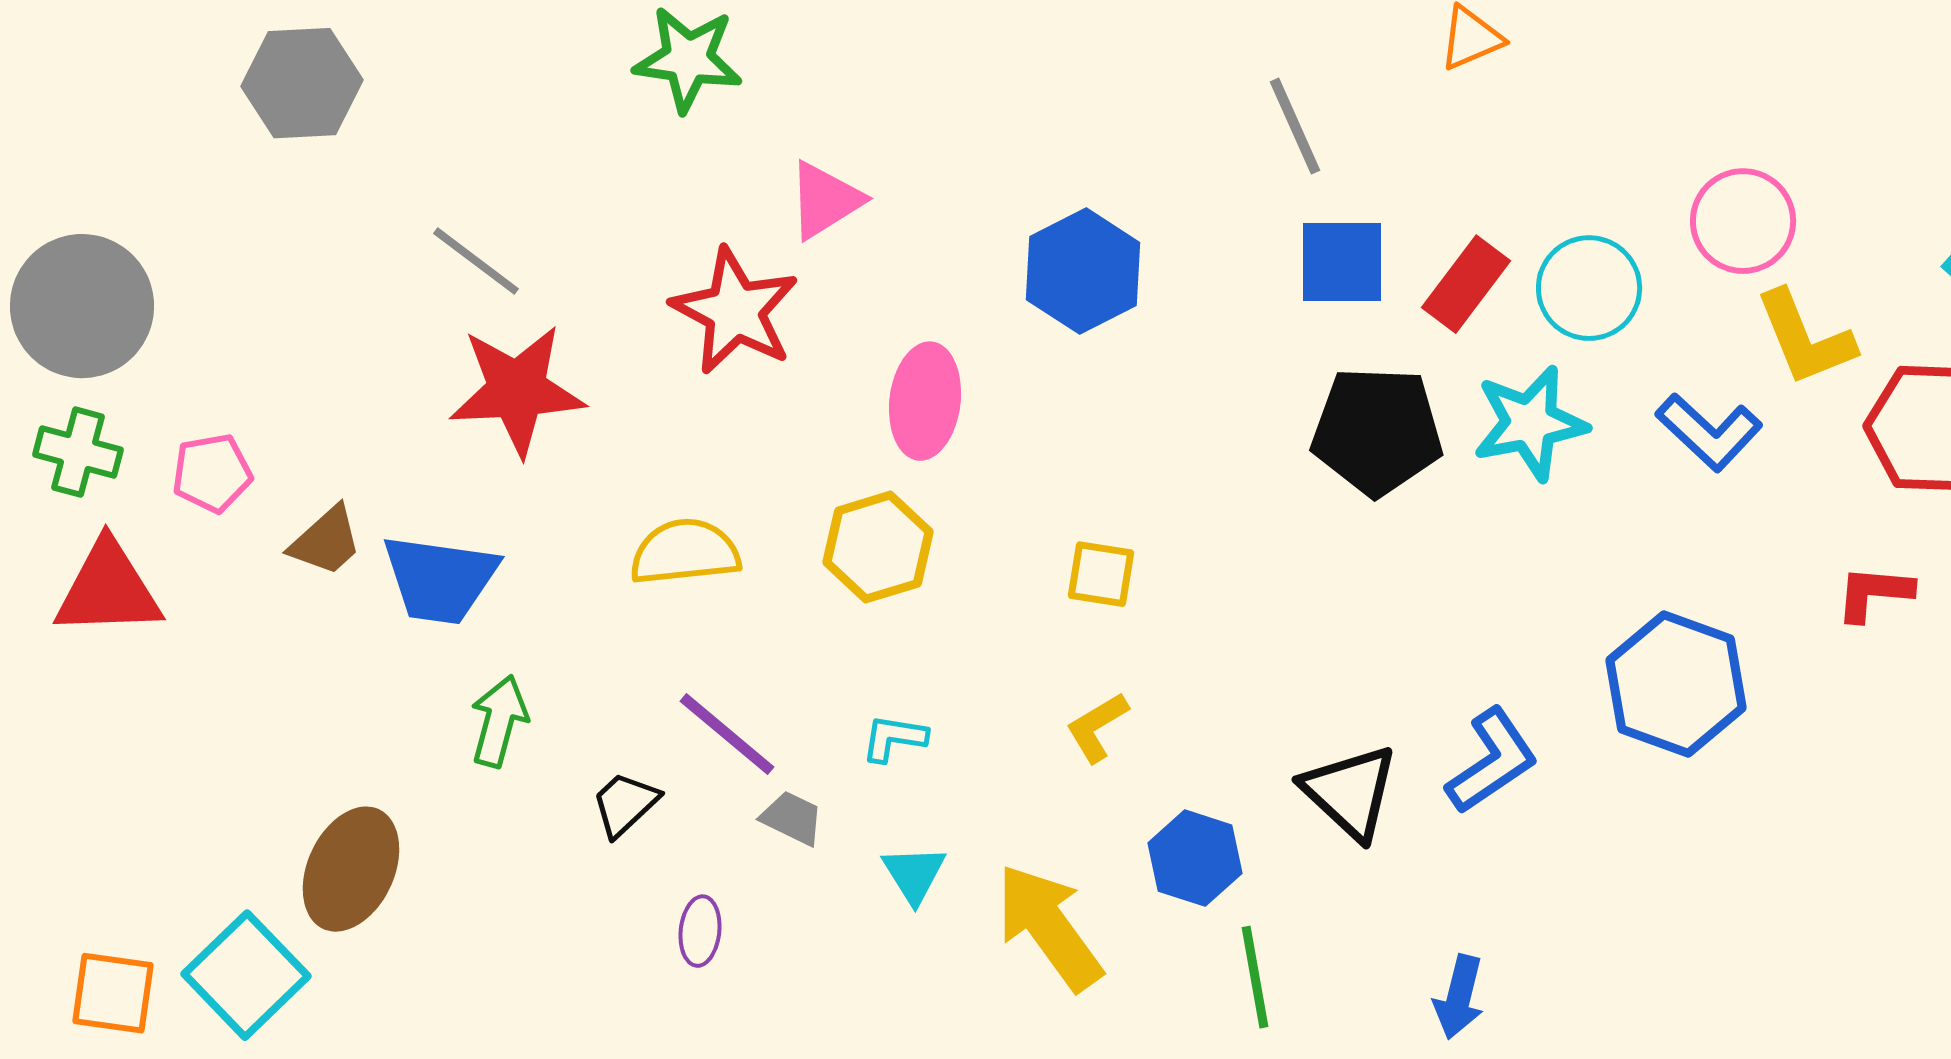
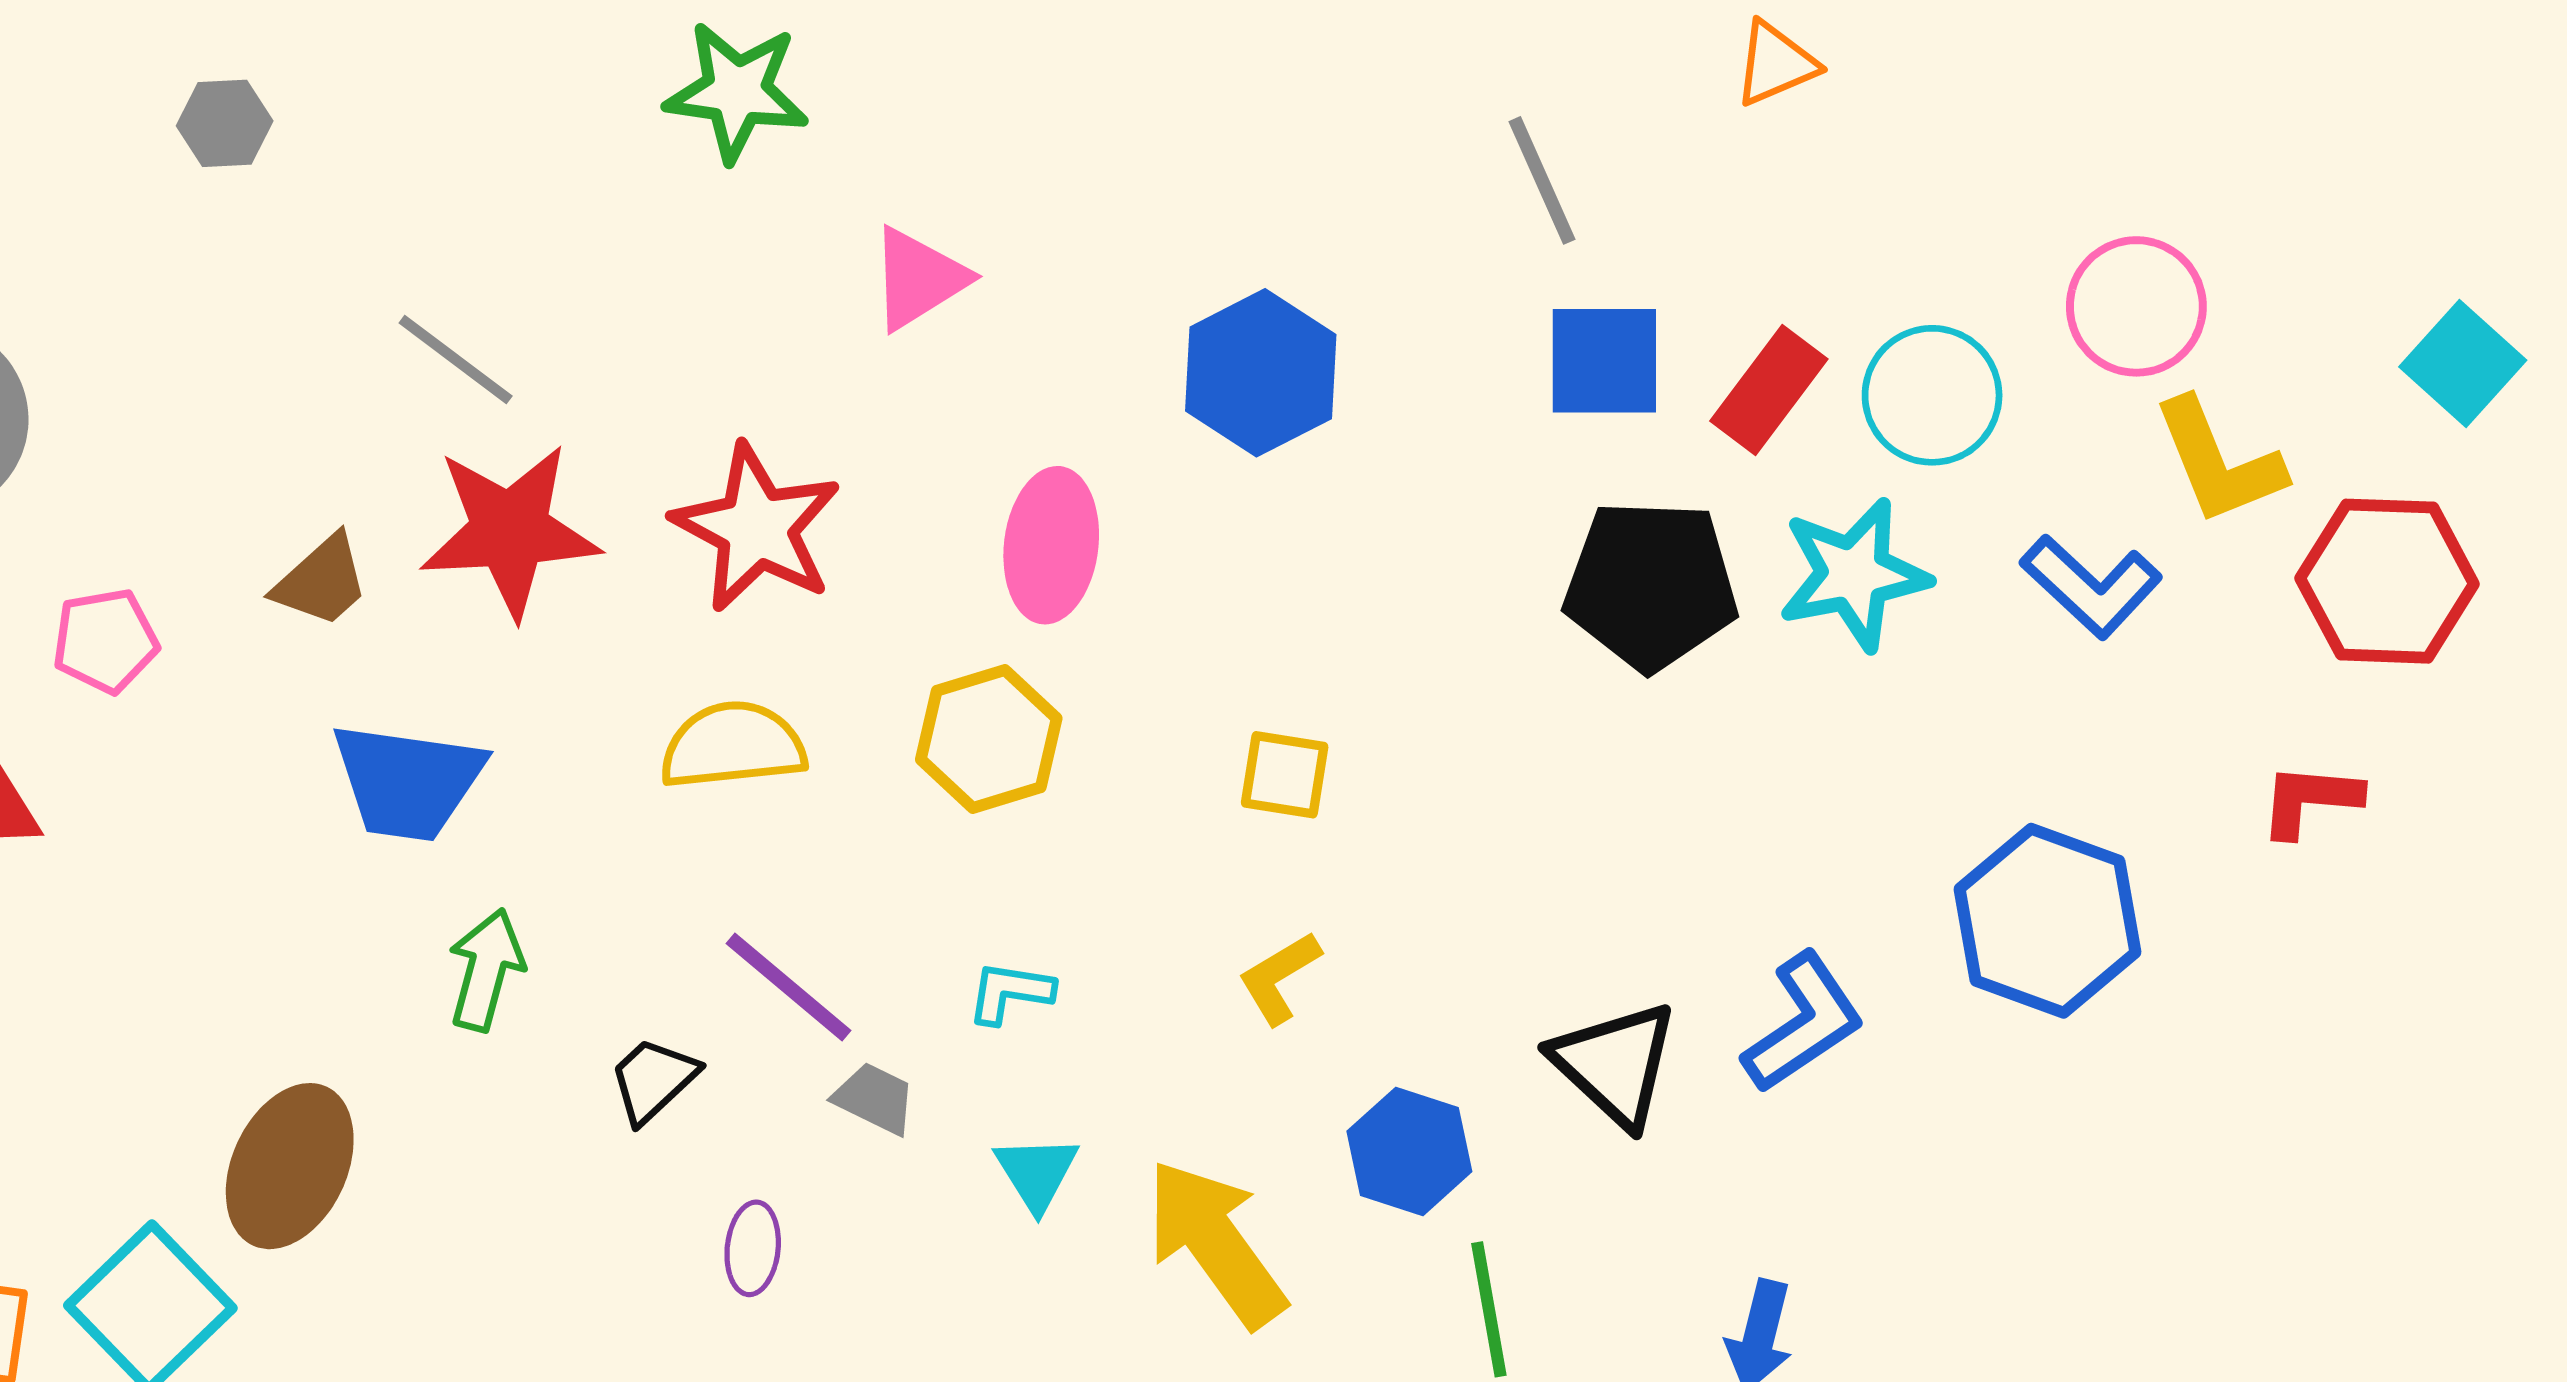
gray hexagon: (302, 83) -> (225, 123), size x0.6
red star: (735, 311) -> (757, 528), moved
brown trapezoid: (326, 541) -> (322, 581), moved

